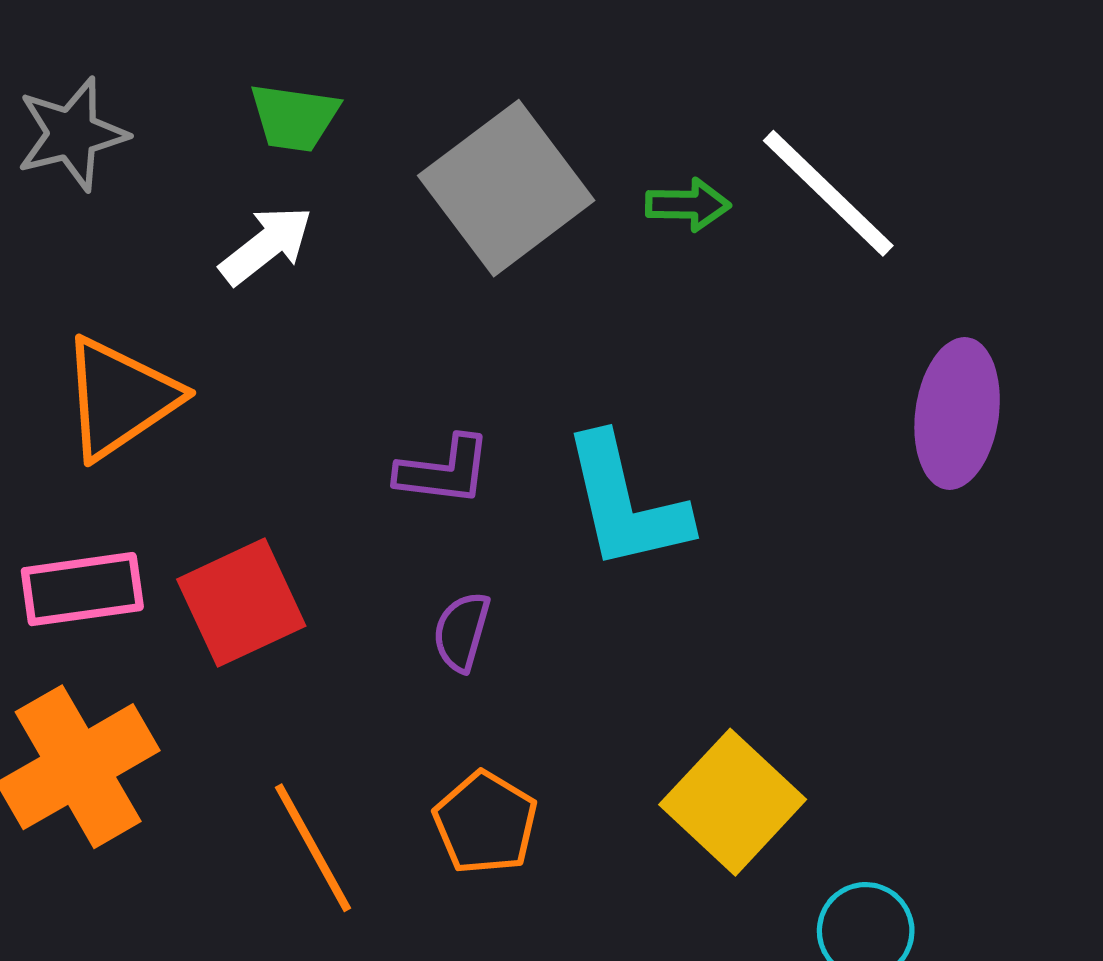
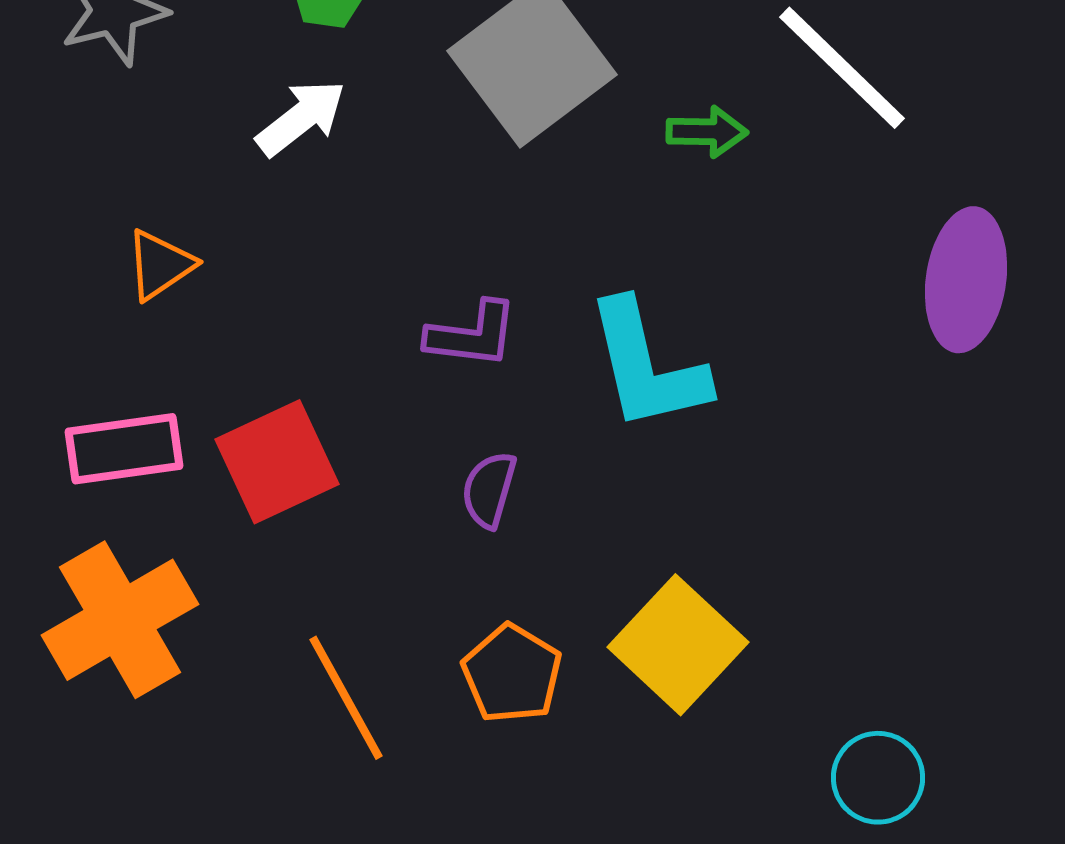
green arrow: (688, 205) -> (707, 132), moved
orange triangle: (120, 398) -> (160, 265), size x0.6
yellow square: (733, 802) -> (678, 645), moved

